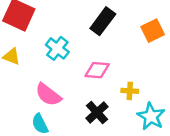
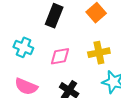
yellow cross: (130, 91) -> (99, 53), moved, size x1.5

